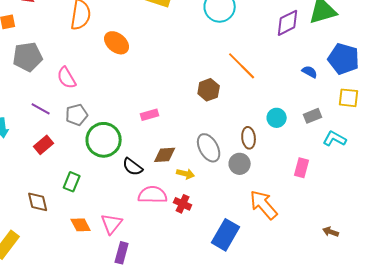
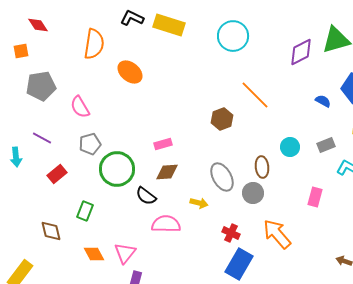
purple line: (41, 109) -> (42, 138), moved
brown diamond: (165, 155) -> (167, 172), moved
red cross: (183, 204) -> (231, 233), moved

